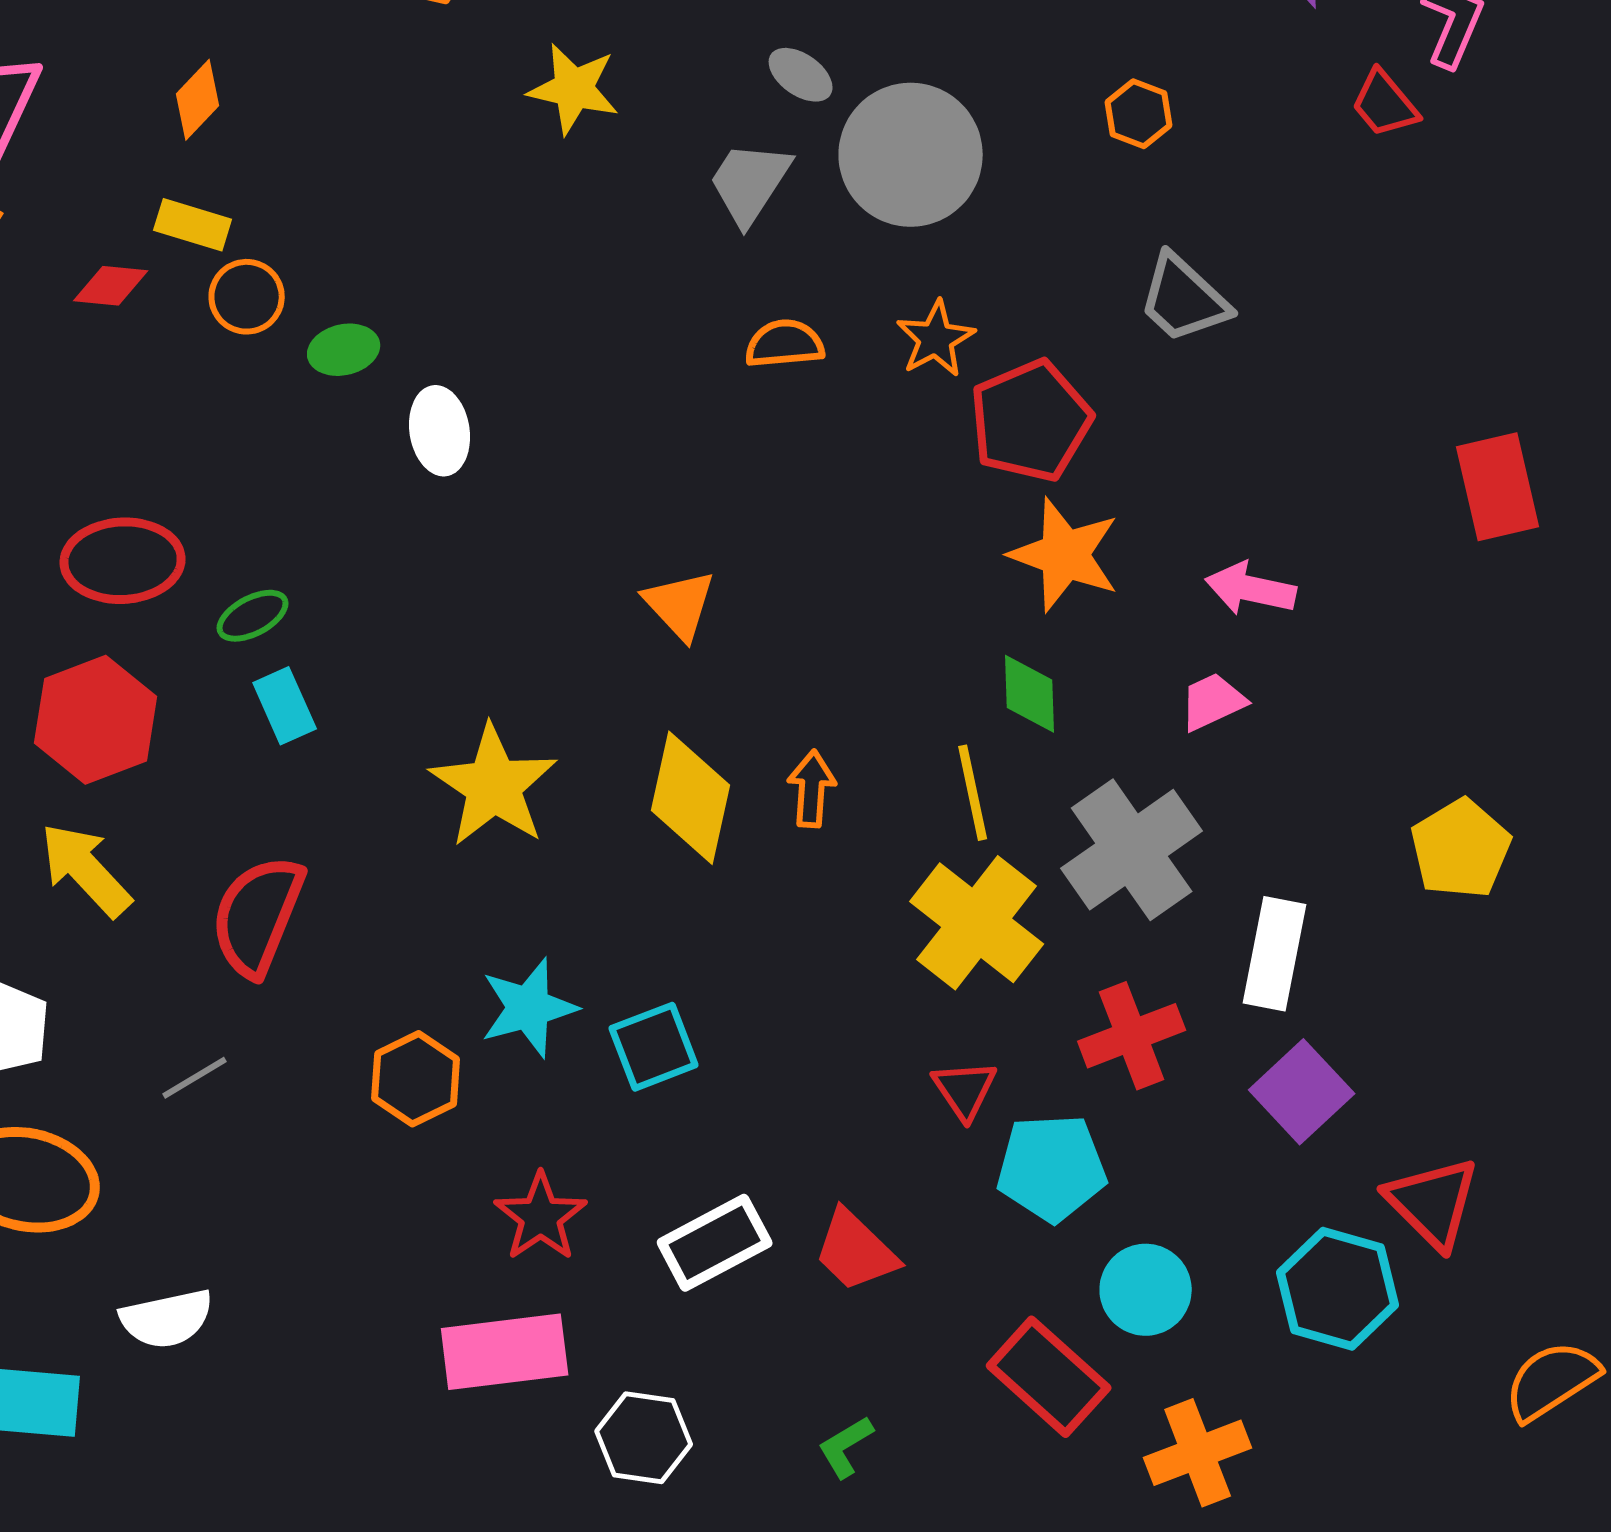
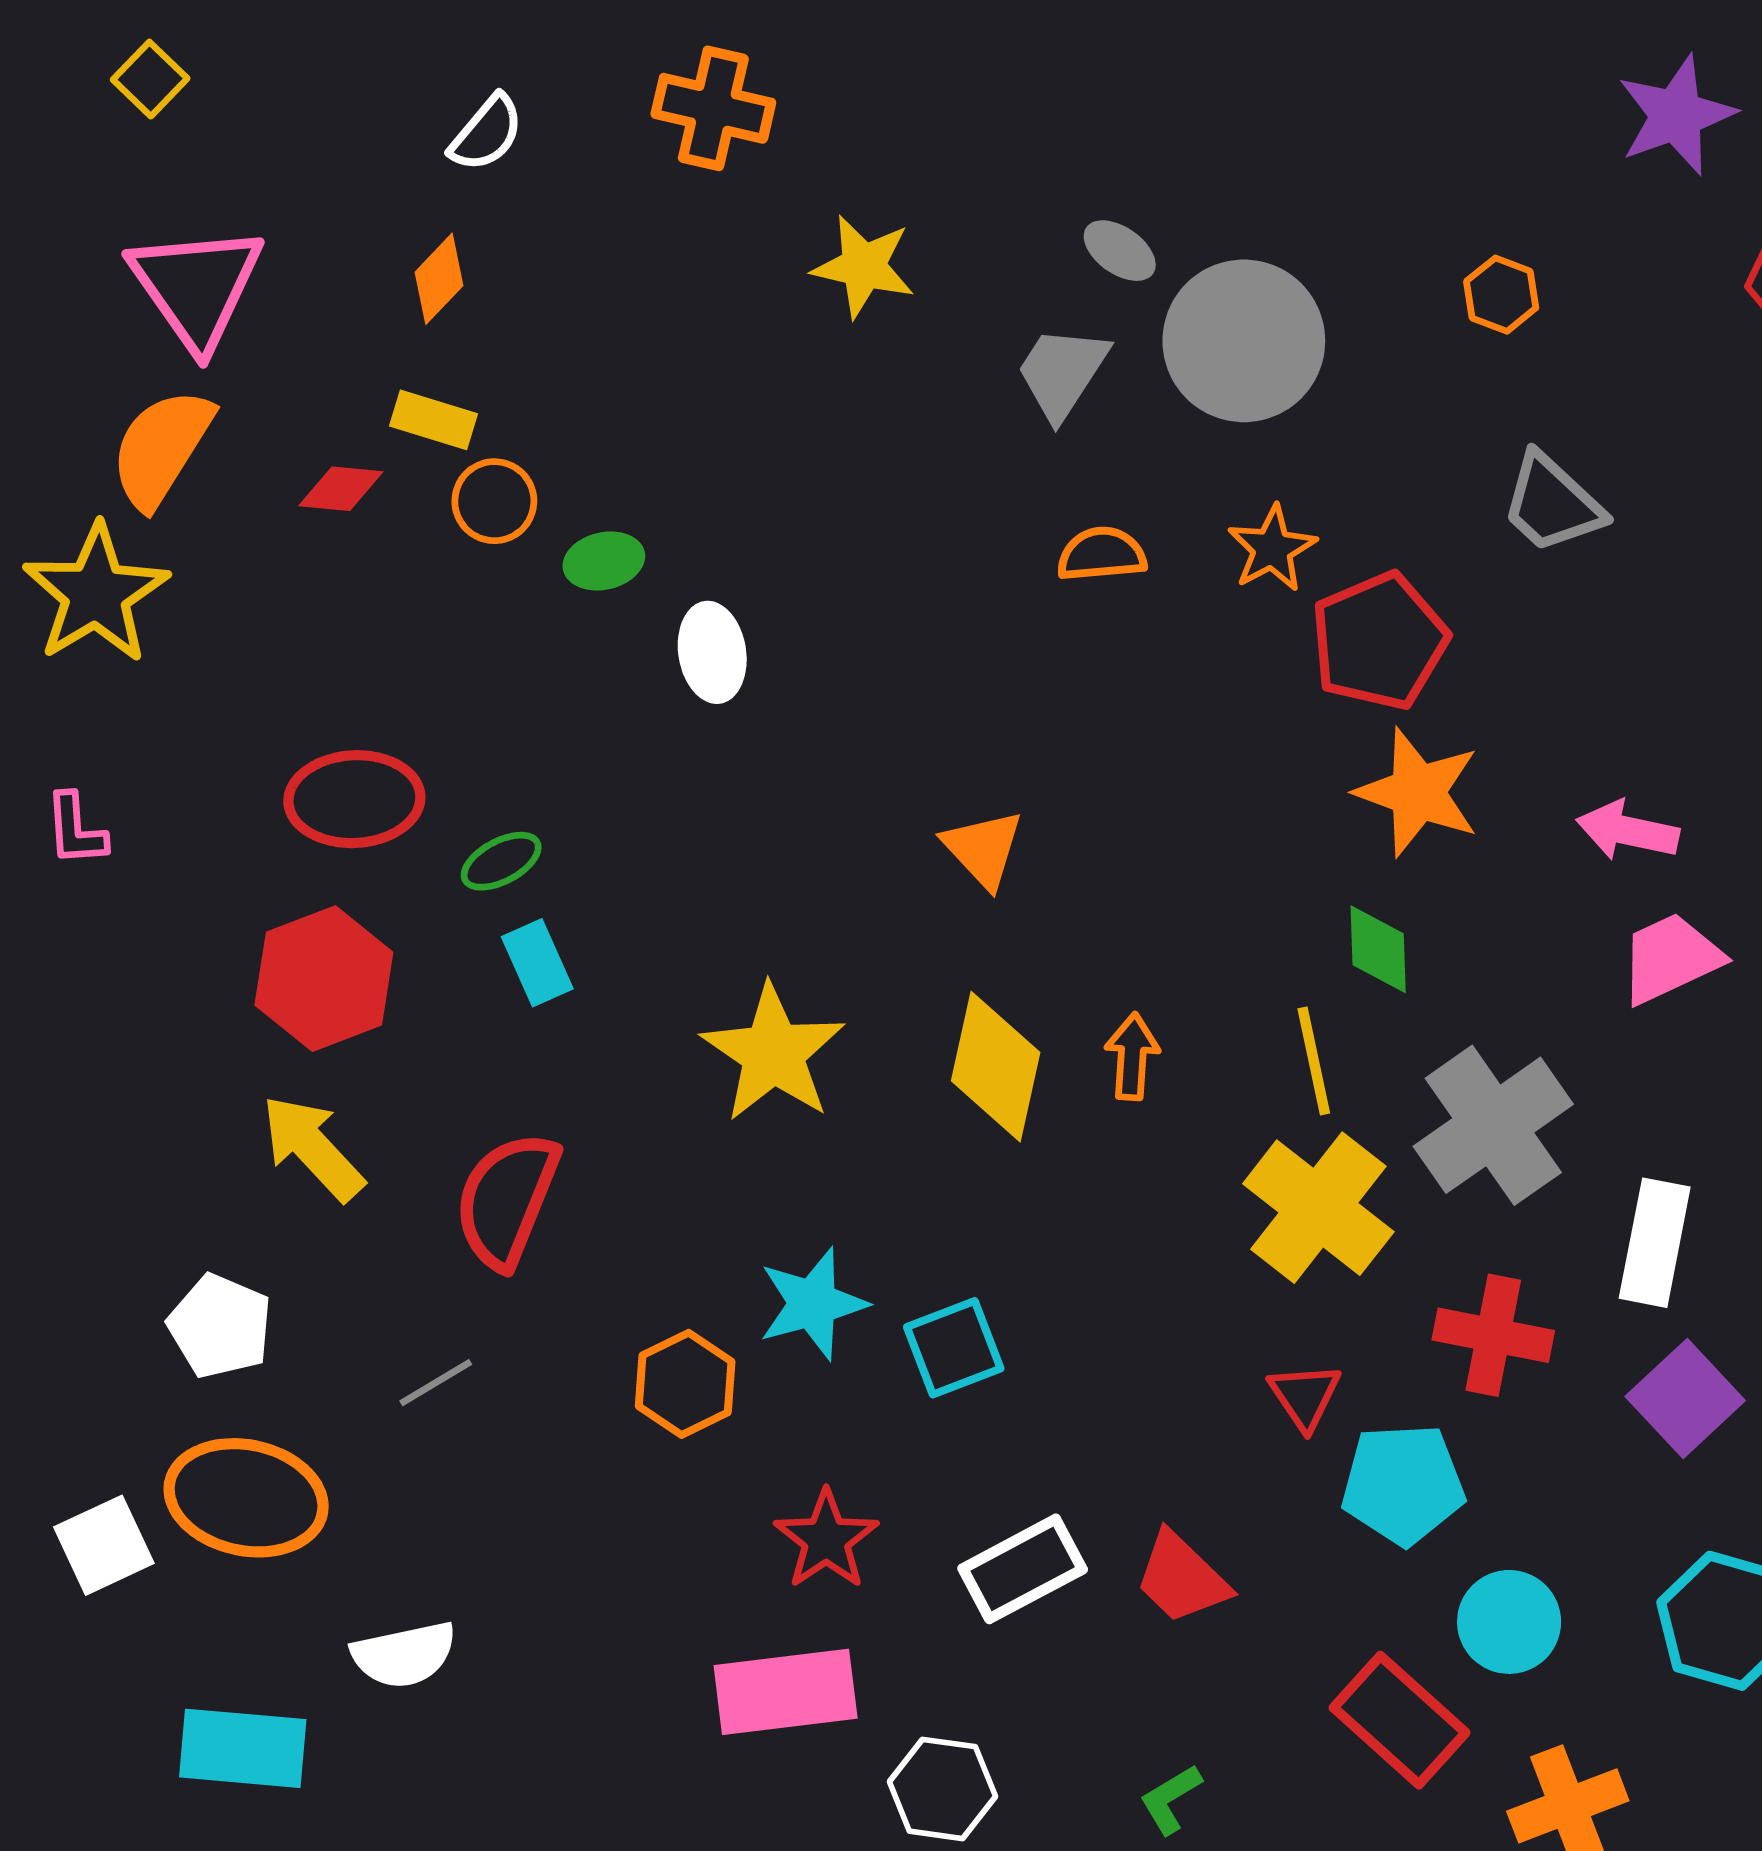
pink trapezoid: (1213, 702) -> (1670, 958), moved, size x1.4
red cross: (1132, 1036) -> (1493, 1335), turned 32

